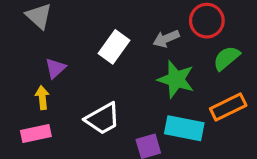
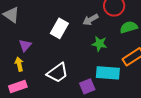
green semicircle: (226, 58) -> (129, 27), turned 30
green star: (176, 79) -> (99, 44), size x0.7

